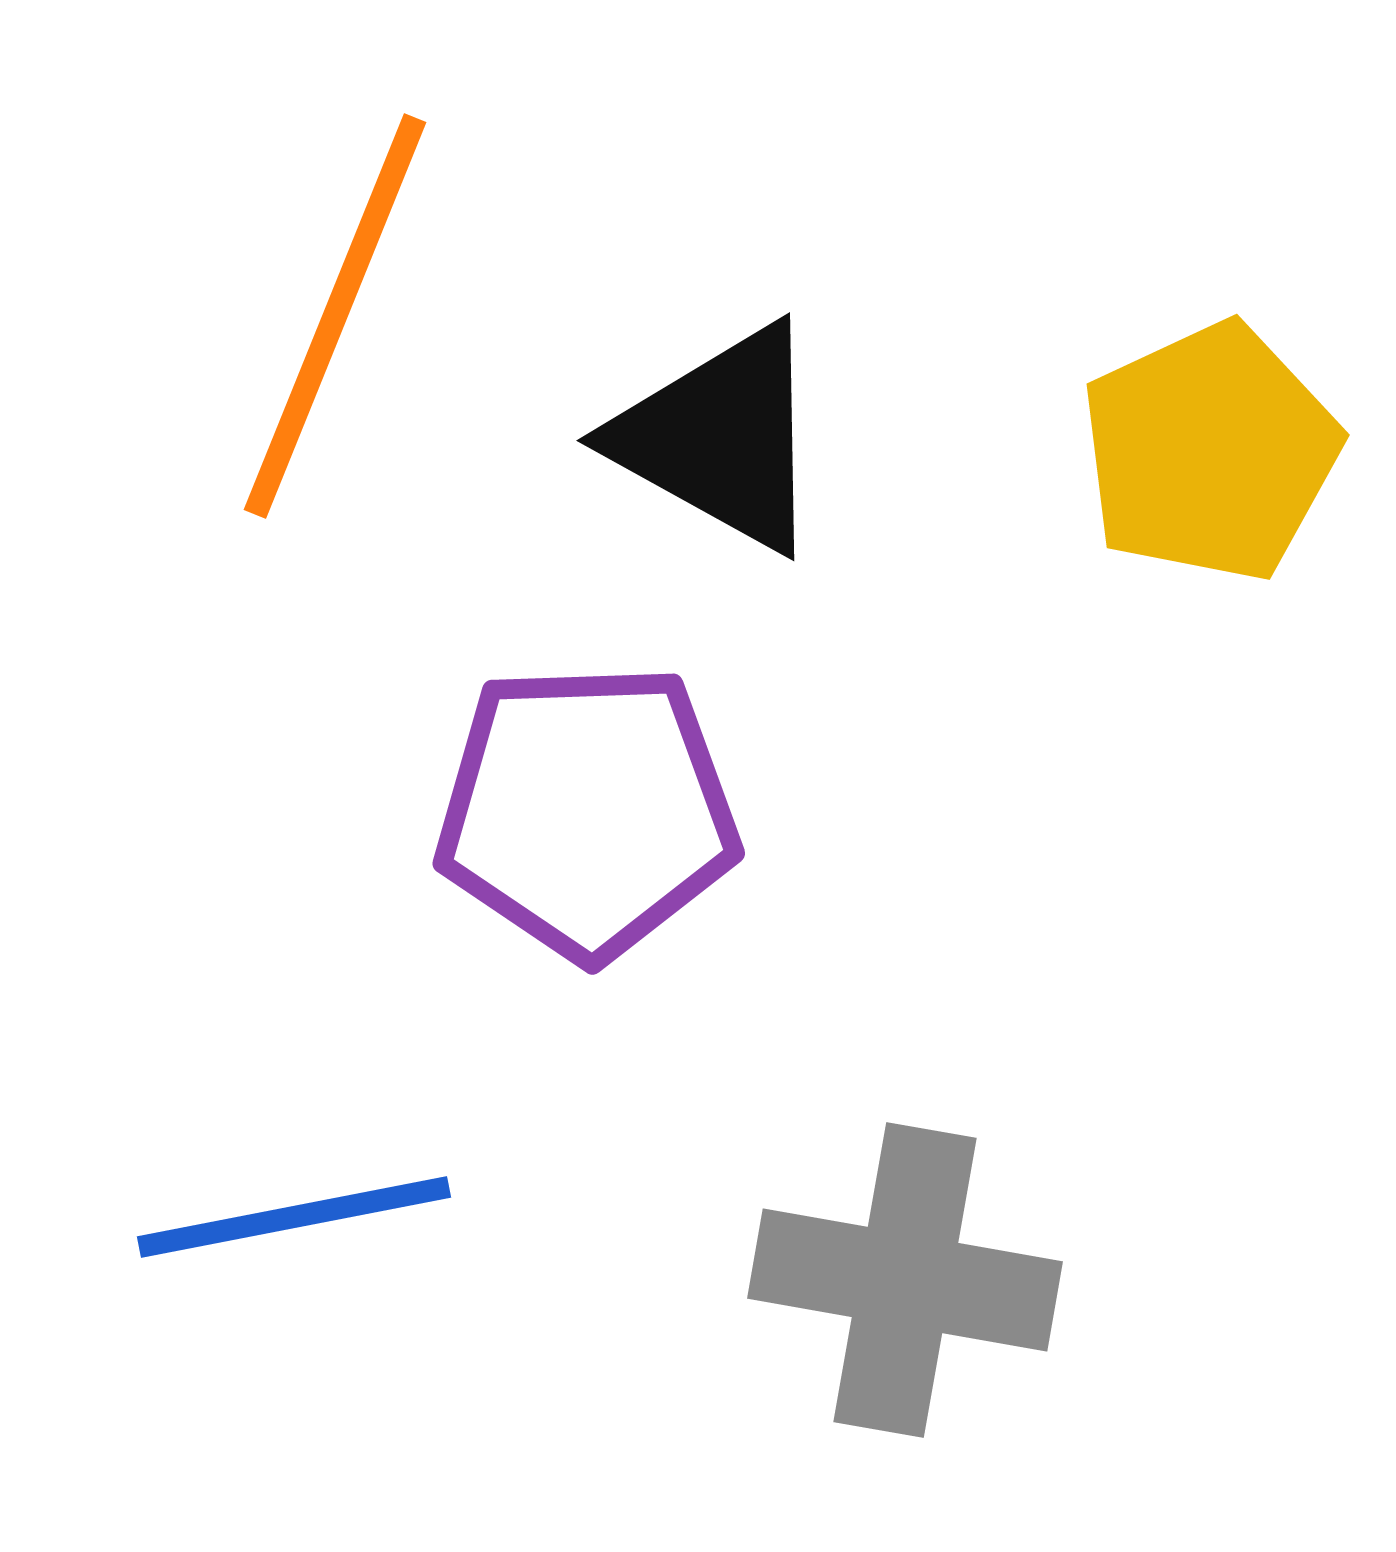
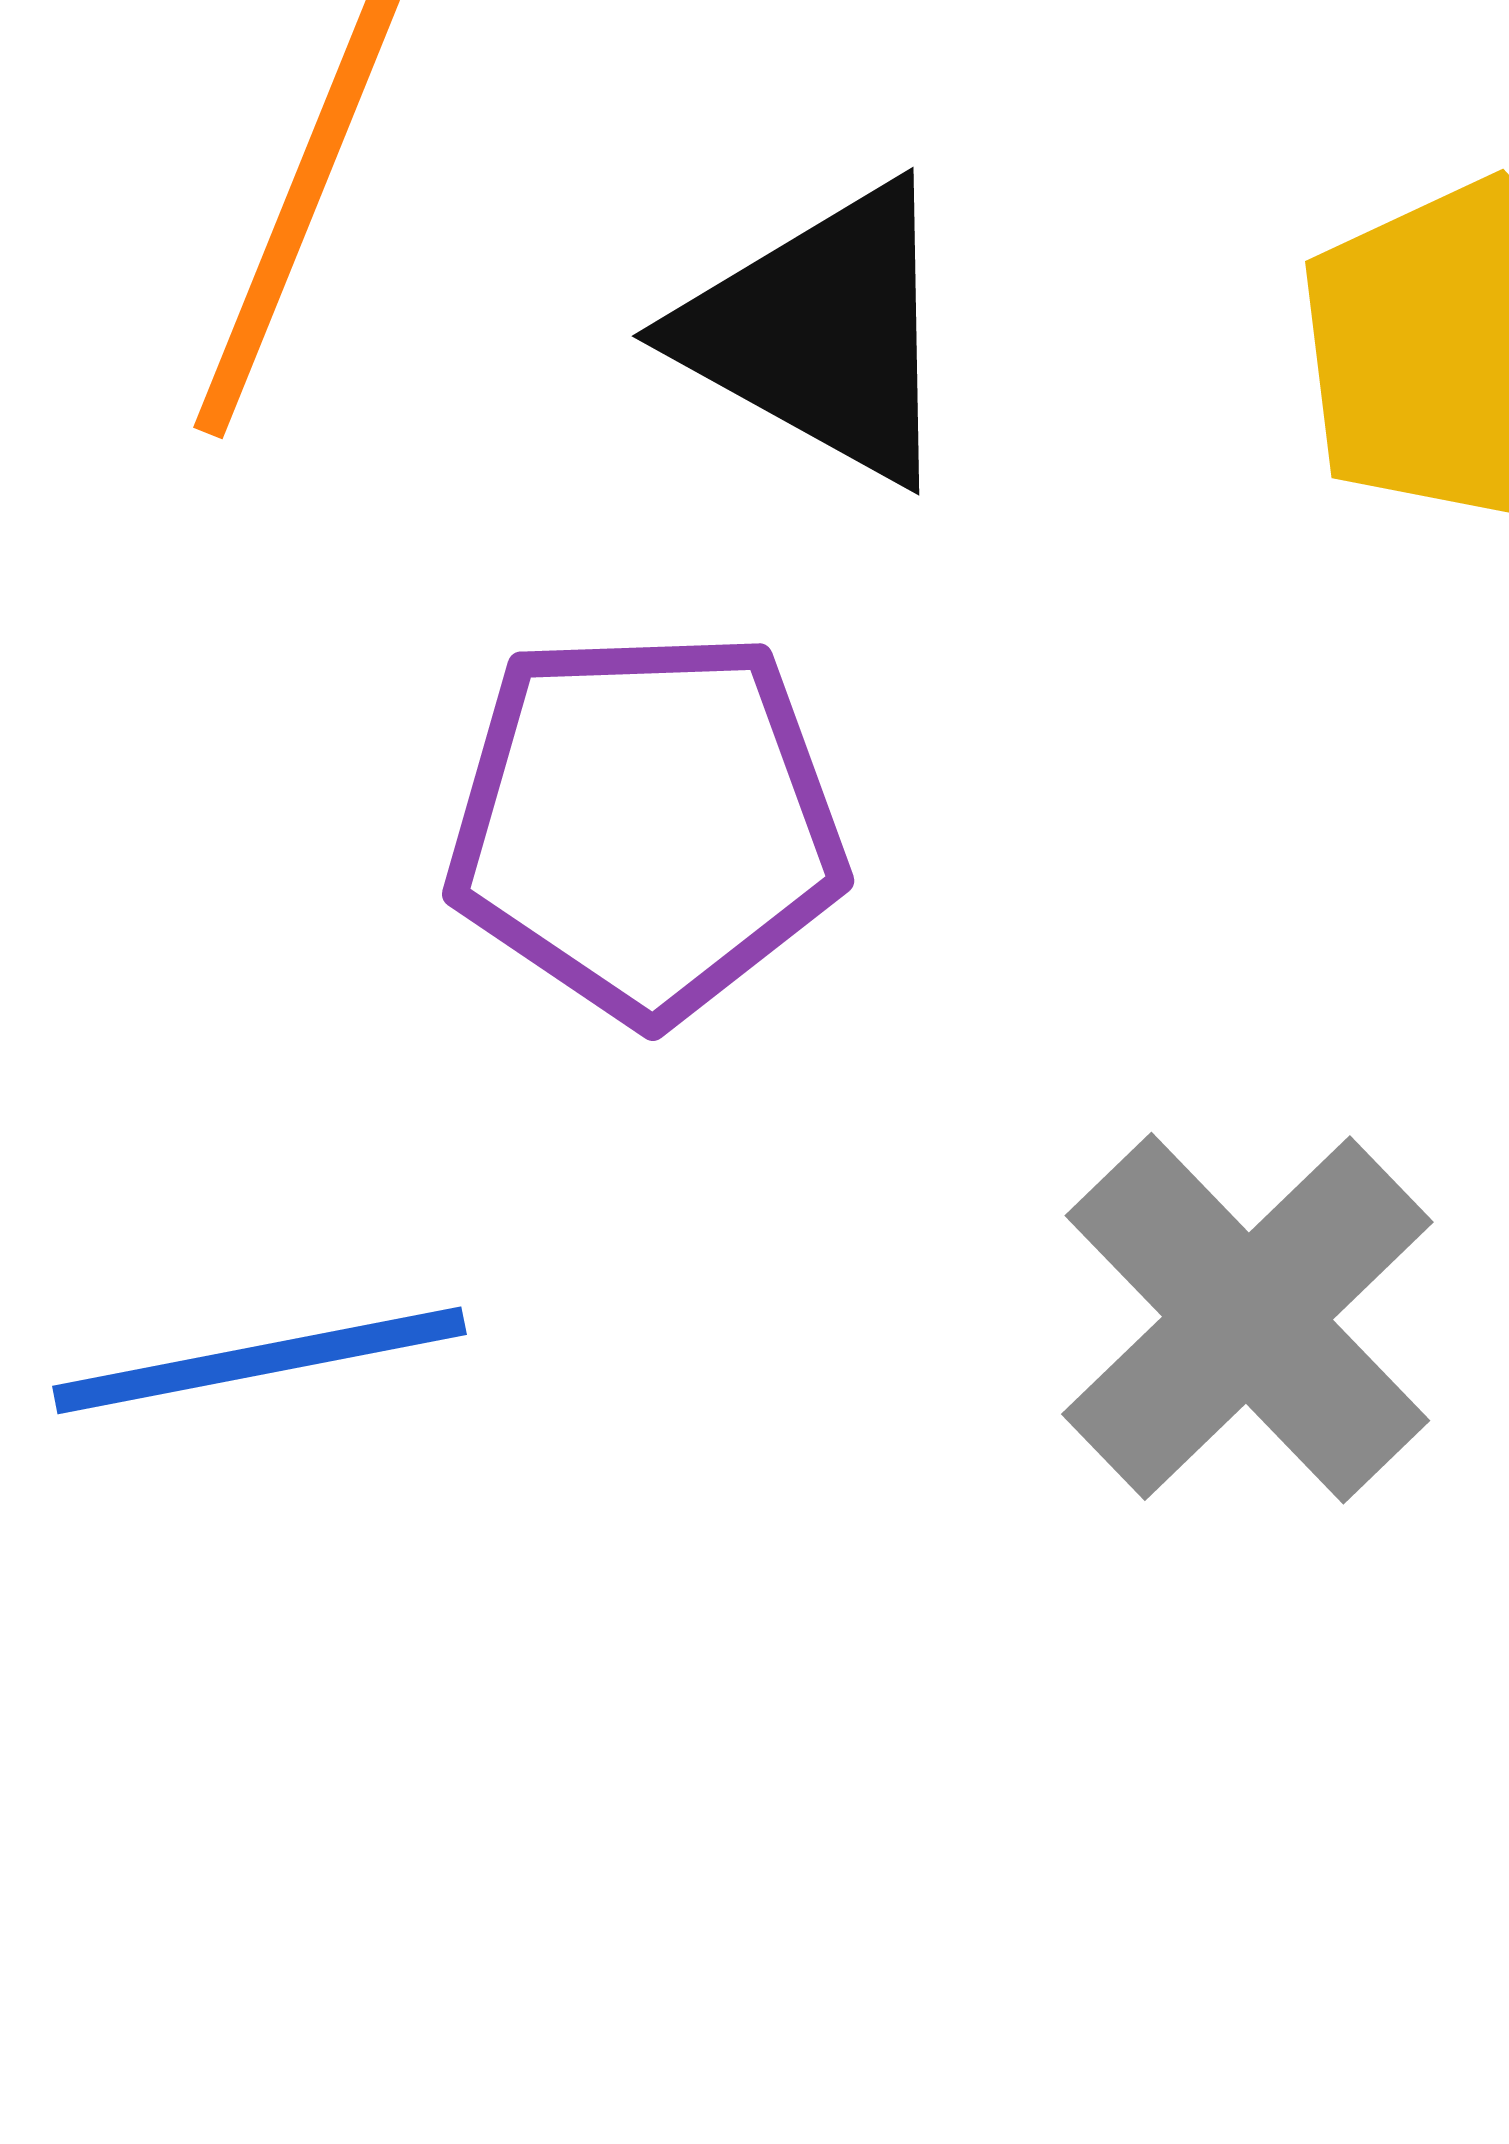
gray cross: (905, 1280) -> (1247, 1318), moved, turned 36

